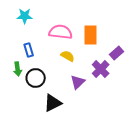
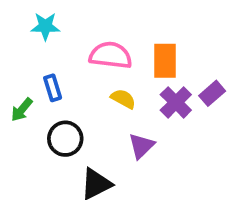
green arrow: (18, 69) -> (22, 110), moved, turned 48
purple cross: (101, 69) -> (176, 102), moved

